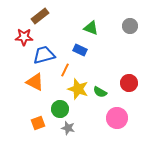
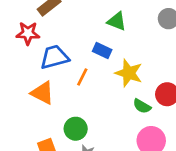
yellow star: (78, 89) -> (129, 73), moved
green semicircle: (100, 92) -> (142, 106), moved

